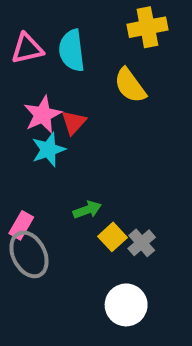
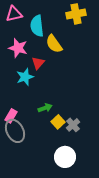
pink triangle: (27, 49) -> (14, 14), moved
yellow semicircle: (130, 85) -> (54, 44), moved
pink star: (43, 115) -> (18, 48), moved, turned -30

